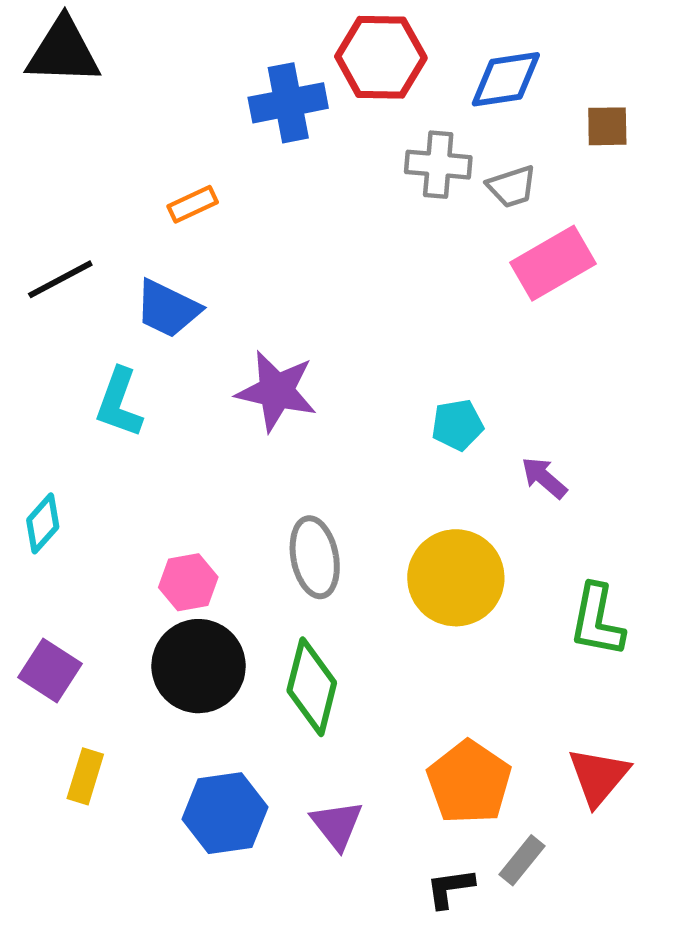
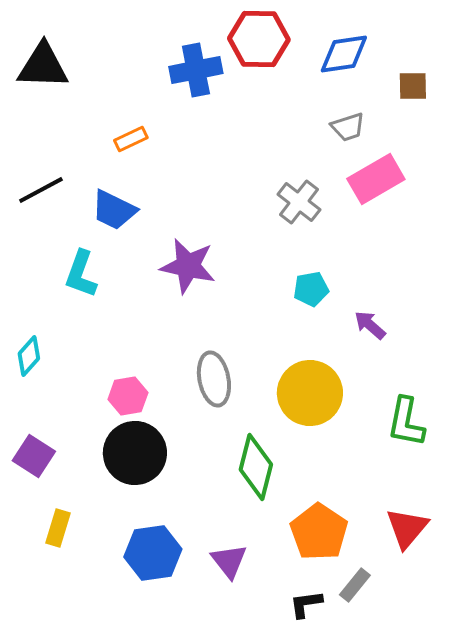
black triangle: (63, 51) -> (43, 66), moved
gray cross: (438, 165) -> (299, 202), moved, turned 33
green diamond: (312, 687) -> (256, 467), moved

